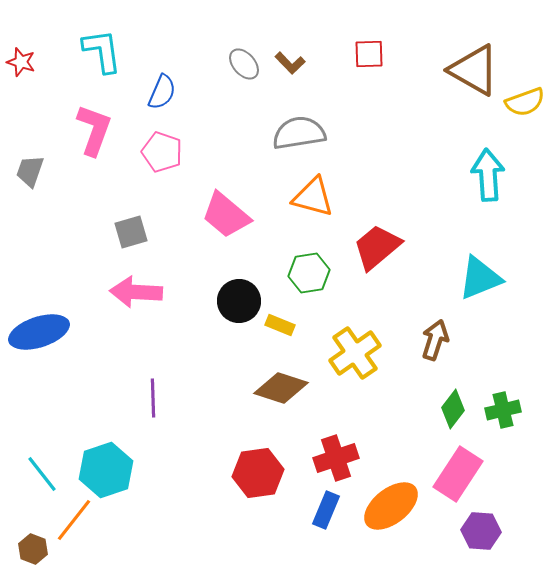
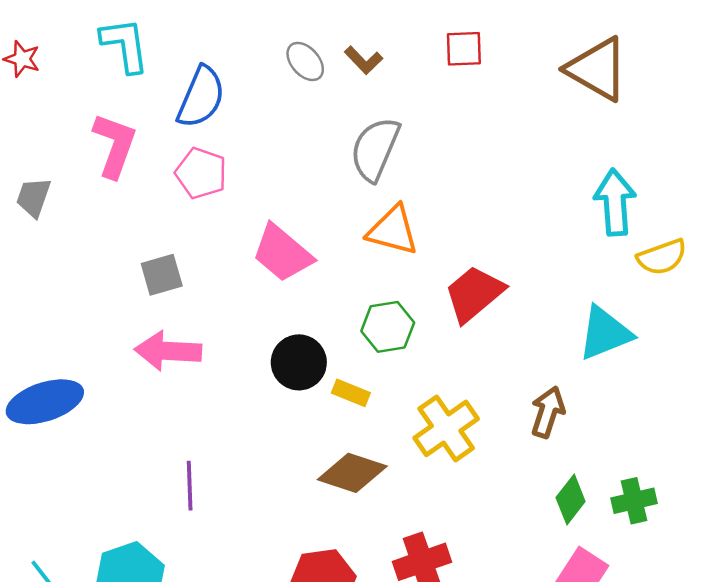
blue semicircle: (162, 92) -> (201, 97), size x1.4
yellow semicircle: (525, 102) -> (662, 257), moved
gray semicircle: (299, 133) -> (375, 149), turned -58

